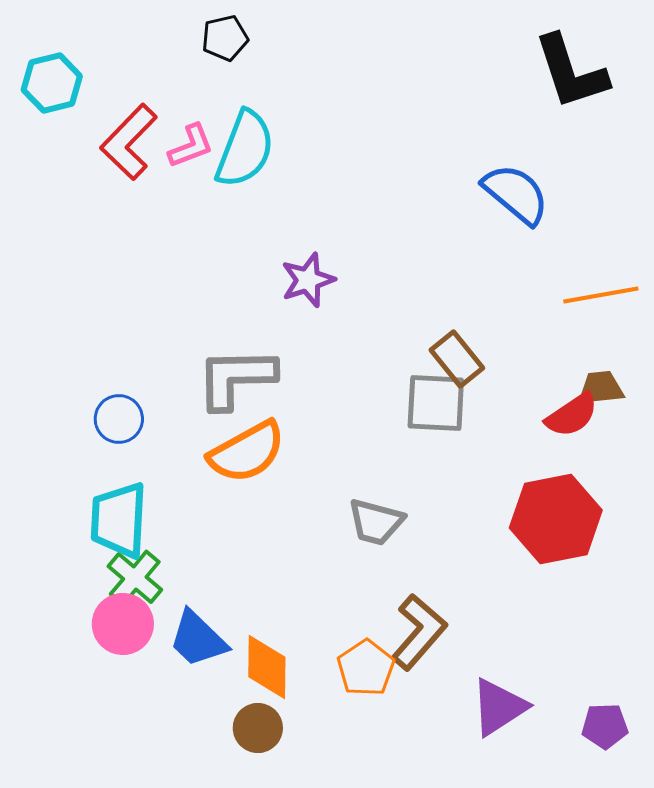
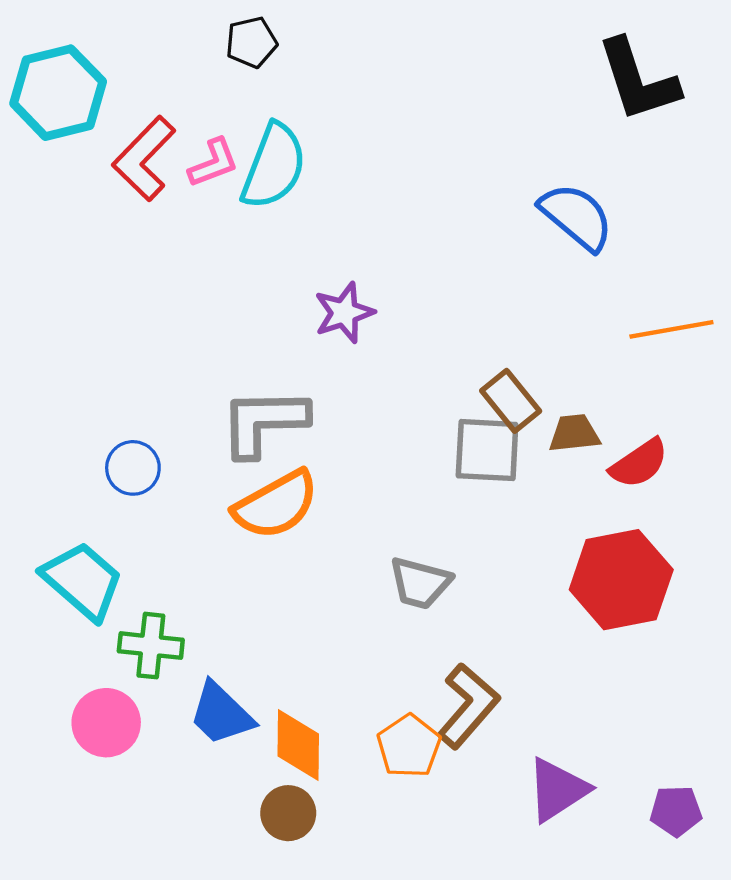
cyan hexagon: (52, 83) -> (58, 93), size x1.4
brown trapezoid: (601, 388) -> (574, 433), moved
cyan trapezoid: (119, 520) -> (83, 581), moved, turned 128
green cross: (135, 578) -> (151, 646), turned -34
pink circle: (123, 624) -> (106, 723), moved

